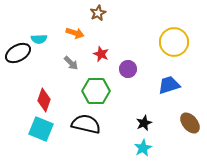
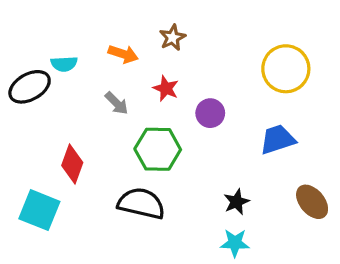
brown star: (98, 13) -> (172, 38), moved
cyan square: (41, 129) -> (39, 210), moved
cyan star: (143, 148) -> (235, 243), turned 30

